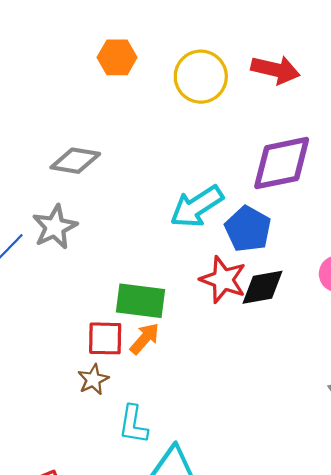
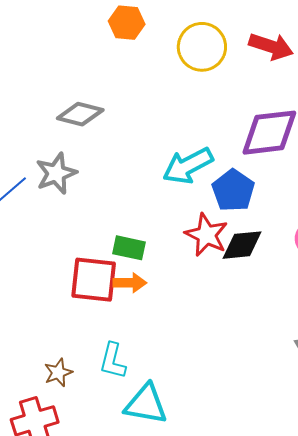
green rectangle: (141, 301) -> (129, 248), size x0.7
red square: (105, 338) -> (94, 280), size x1.4
orange arrow: (145, 339) -> (130, 283), turned 44
brown star: (93, 380) -> (58, 373), moved

